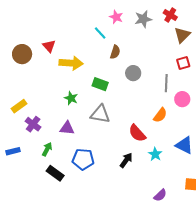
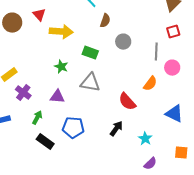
cyan star: (155, 154) -> (145, 139), moved

